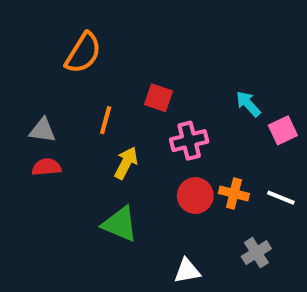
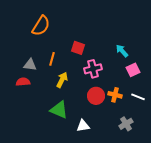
gray triangle: (42, 130) -> (30, 65), moved
pink square: (283, 130) -> (133, 70), moved
white triangle: (187, 271) -> (83, 126), moved

